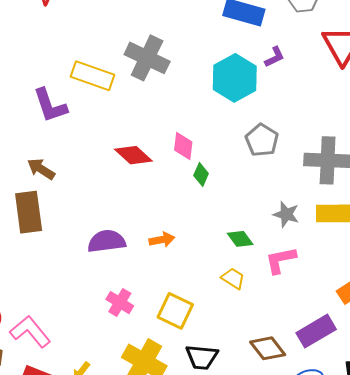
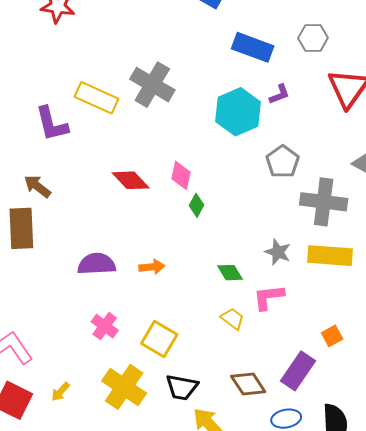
gray pentagon: (262, 140) -> (283, 162), moved
yellow trapezoid: (233, 278) -> (233, 319), moved
purple rectangle: (316, 331) -> (298, 371), turned -30

